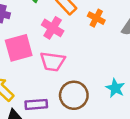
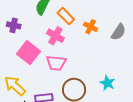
pink square: (19, 48) -> (28, 53), turned -35

